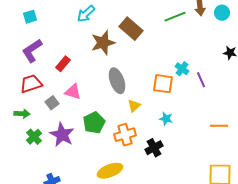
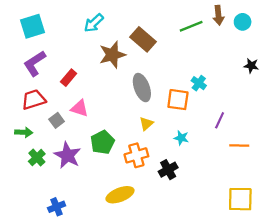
cyan square: (30, 17) -> (32, 26), size x1.6
purple line: (201, 80) -> (220, 120), moved, turned 49
gray ellipse: (117, 81) -> (142, 88), moved

